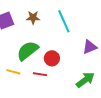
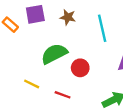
yellow line: (13, 72) -> (32, 84), moved
red line: (40, 74) -> (63, 95), moved

